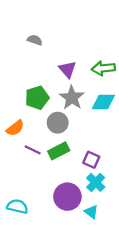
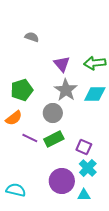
green pentagon: (37, 98) -> (22, 90), moved
cyan triangle: (91, 212) -> (84, 195), turned -40

